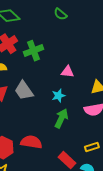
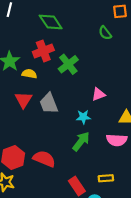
green cross: (33, 51) -> (68, 64), turned -30
pink triangle: (67, 72) -> (98, 94), turned -40

